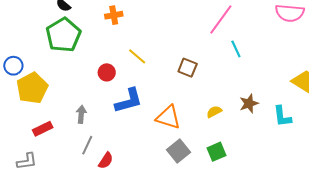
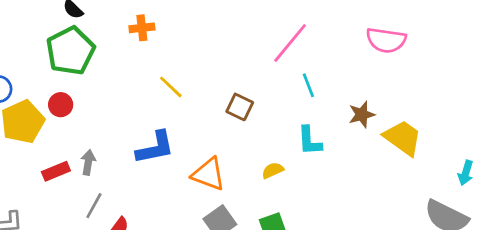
red circle: (107, 72) -> (61, 105), moved
brown star: (249, 104) -> (362, 114), moved
cyan L-shape: (282, 116) -> (310, 141), moved
red rectangle: (43, 129) -> (56, 171), moved

